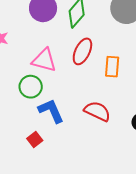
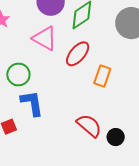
pink triangle: (44, 60) -> (45, 38), moved
red semicircle: (97, 111) -> (89, 126), moved

